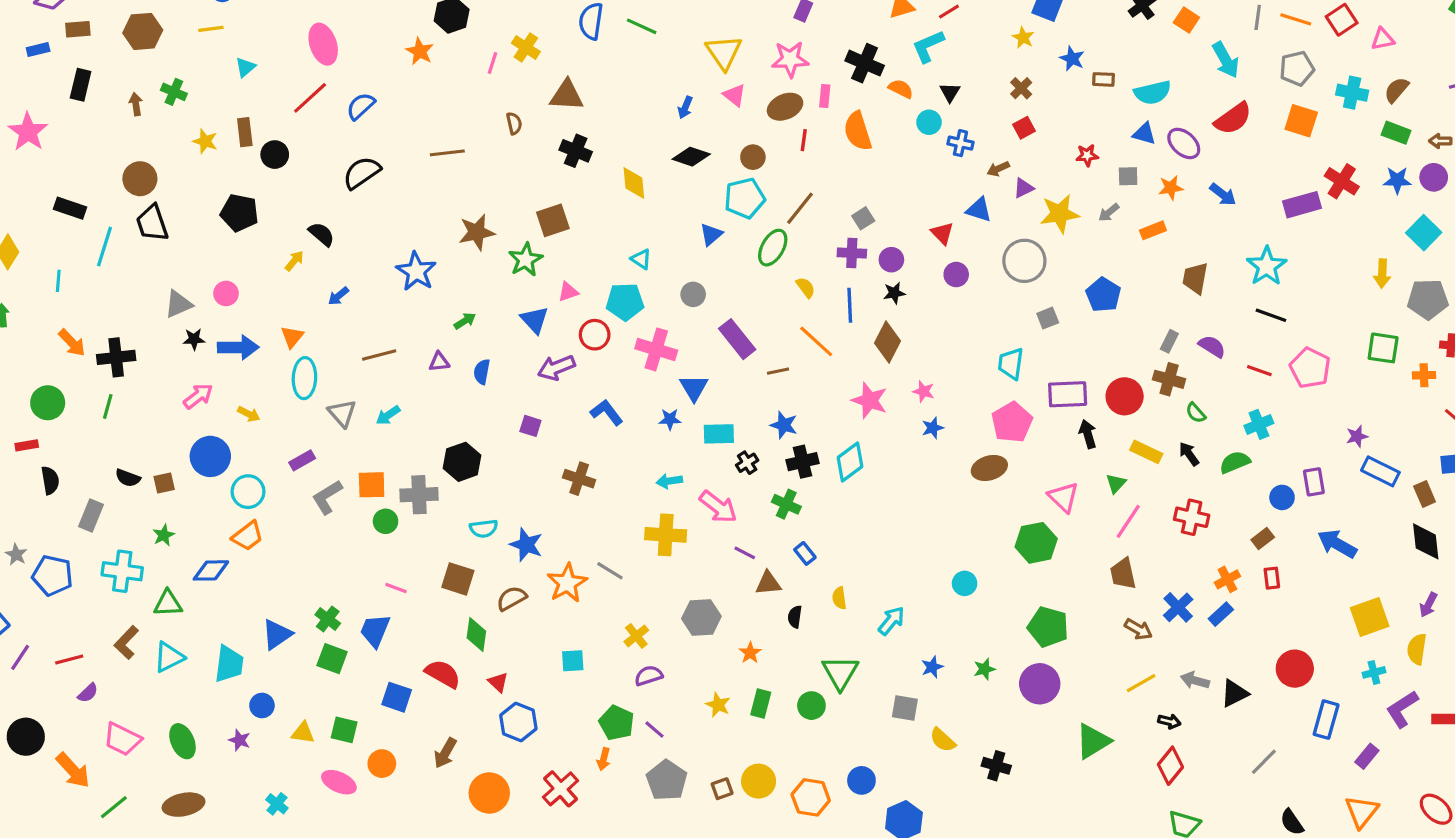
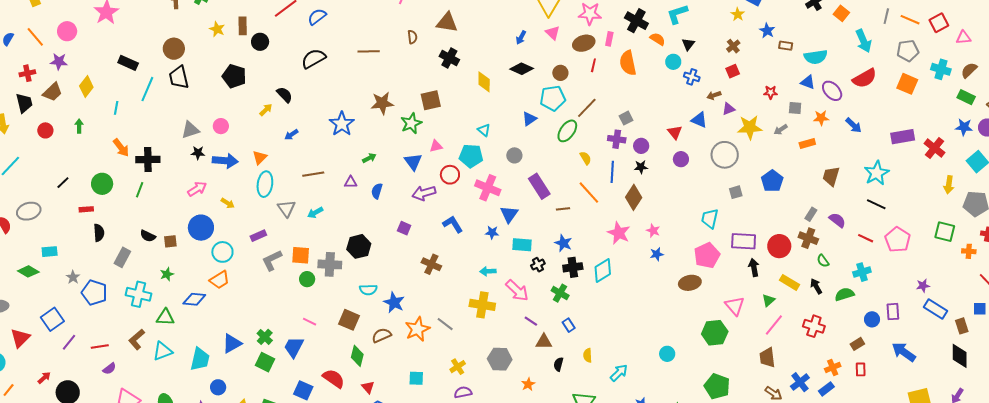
red cross: (1342, 181) -> (935, 148), moved

